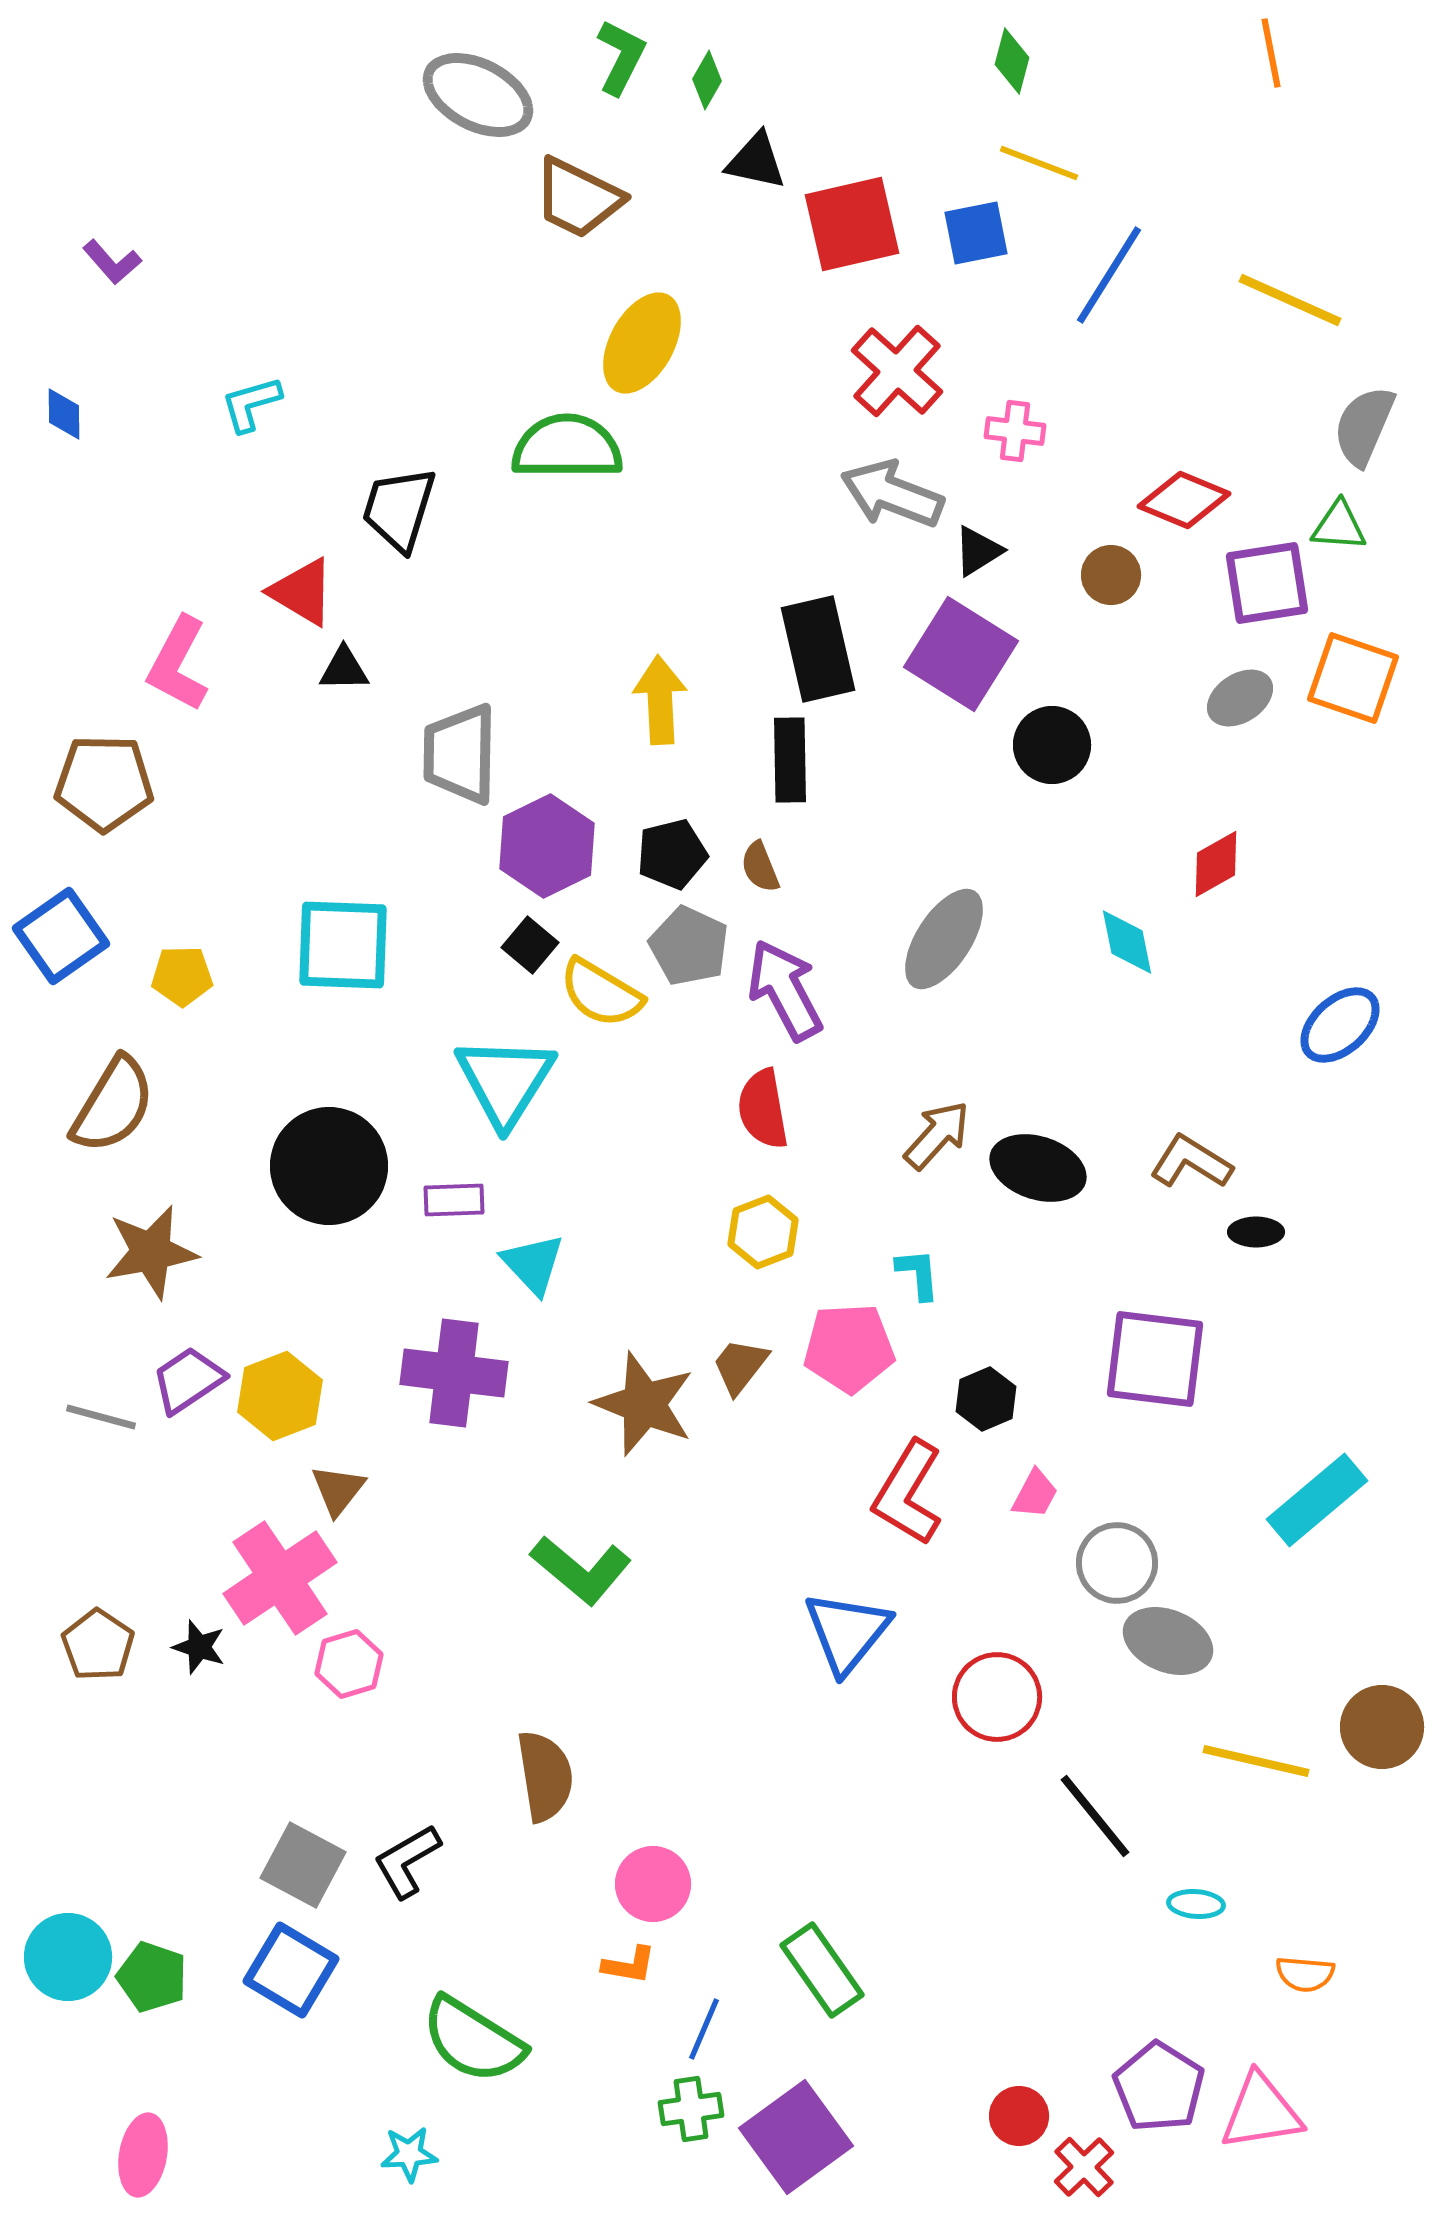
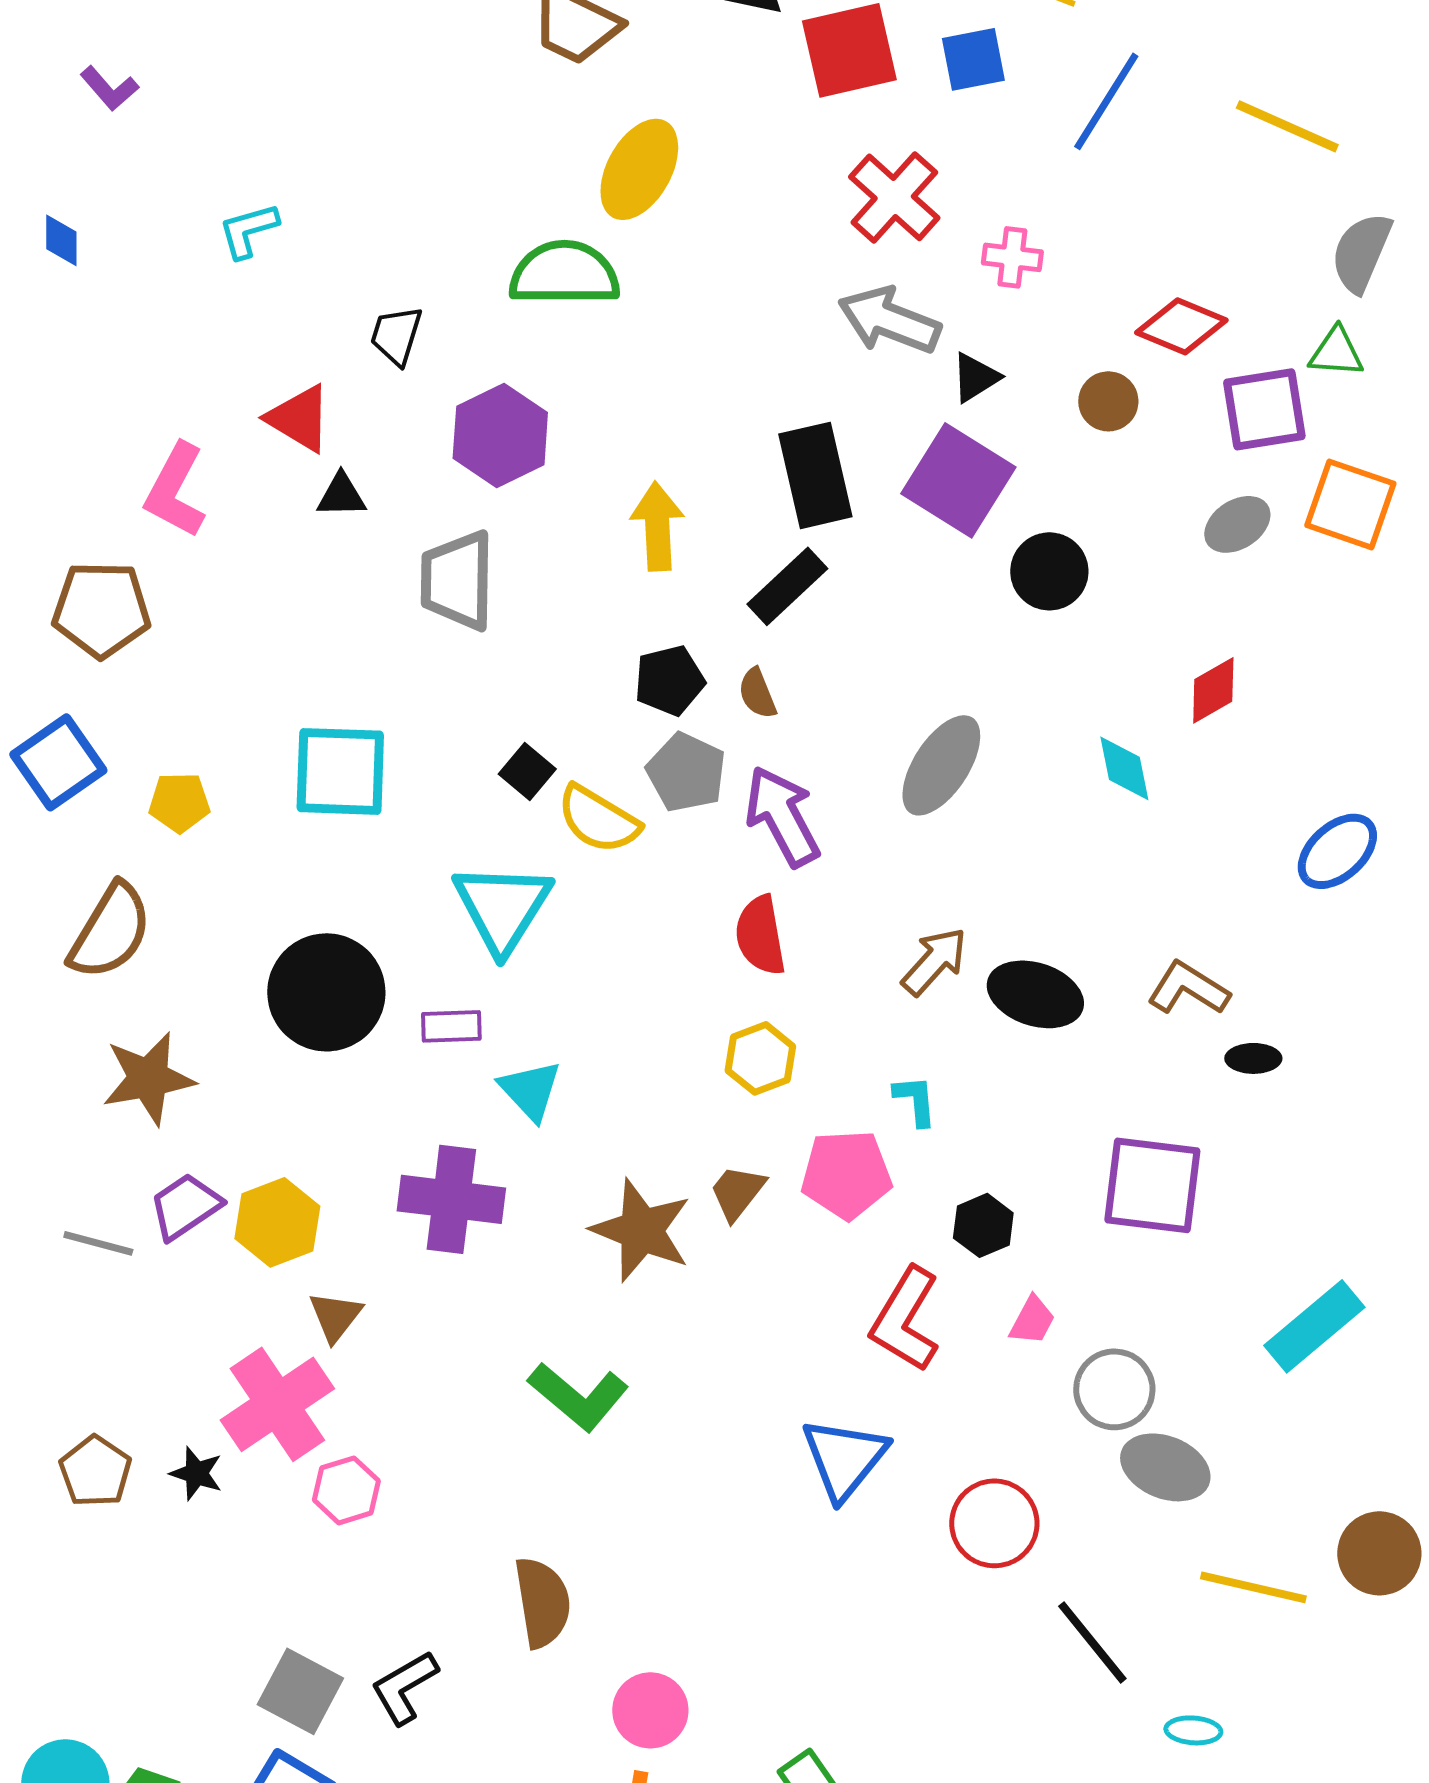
black trapezoid: (399, 509) -> (396, 335), size x0.7
black rectangle: (790, 760) -> (787, 586), turned 48
purple hexagon: (547, 846) -> (500, 435), moved

